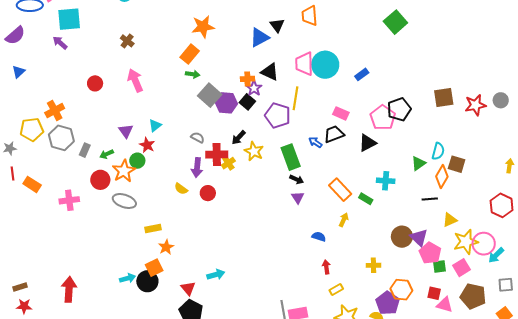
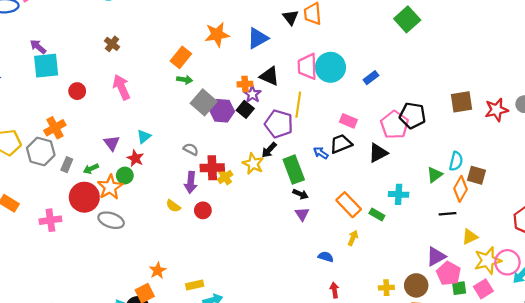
cyan square: (69, 19) -> (46, 66), moved
black triangle: (277, 25) -> (290, 17), moved
orange star: (203, 27) -> (217, 34), moved
black pentagon: (399, 109) -> (413, 116), turned 30
orange cross: (55, 111) -> (55, 128), moved
black arrow: (239, 138) -> (269, 150), moved
red circle: (100, 180) -> (84, 197), size x1.4
yellow rectangle: (153, 228) -> (195, 285), moved
brown circle: (402, 237) -> (416, 285), moved
purple triangle: (419, 237) -> (436, 256), turned 48

